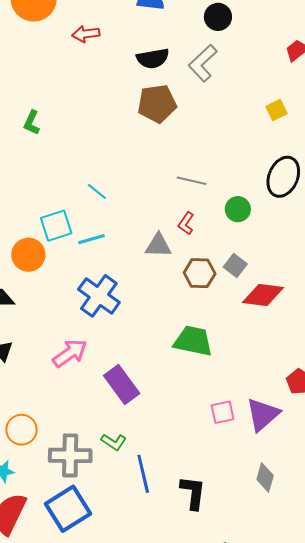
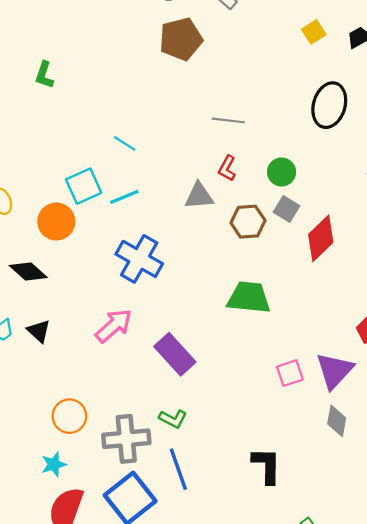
green circle: (238, 209) -> (282, 172), moved
red diamond: (263, 295) -> (321, 238), turned -45
blue line: (143, 474) -> (178, 469), moved
gray diamond: (265, 478) -> (337, 421), moved

